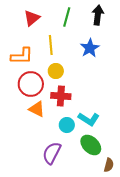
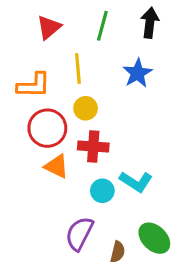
green ellipse: (91, 145) -> (154, 238), moved
brown semicircle: (109, 165) -> (118, 252), moved

